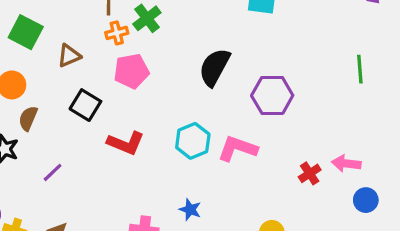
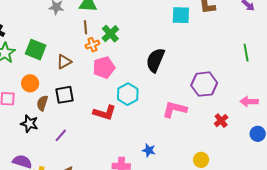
purple hexagon: (272, 95) -> (204, 84), moved
black square: (85, 105) -> (64, 95), moved, turned -36
cyan hexagon: (193, 141) -> (128, 94), moved
pink arrow: (346, 163) -> (249, 102), moved

